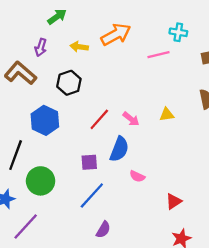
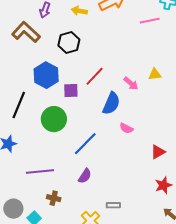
pink arrow: (131, 119) -> (131, 83), moved
purple square: (89, 162) -> (71, 90), moved
green circle: (41, 181) -> (54, 119), moved
purple line: (26, 227) -> (40, 171), moved, turned 40
purple semicircle: (103, 230) -> (85, 176), moved

